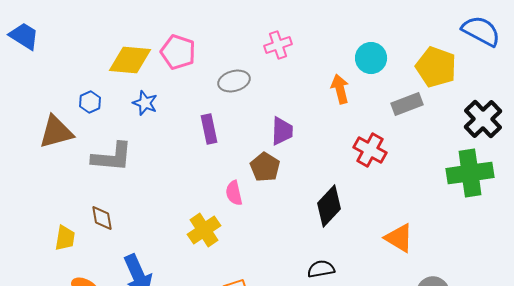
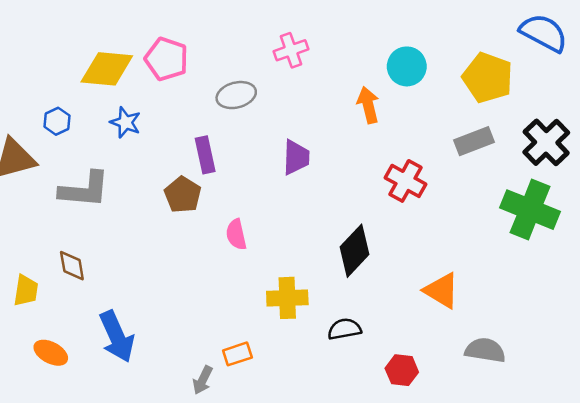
gray rectangle: (407, 104) -> (474, 141), moved
brown pentagon: (265, 167) -> (183, 195), moved
green cross: (470, 173) -> (530, 210), turned 30
yellow cross: (204, 230) -> (287, 298), moved, turned 32

